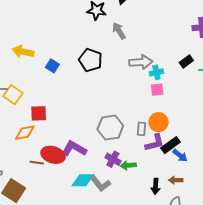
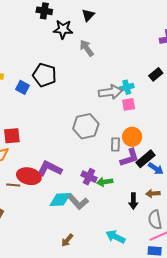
black pentagon: (91, 60) -> (44, 75), moved
gray arrow: (141, 62) -> (110, 92), moved
gray hexagon: (110, 128) -> (86, 126), moved

